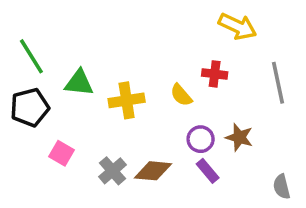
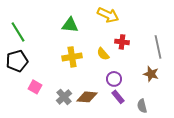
yellow arrow: (238, 26) -> (108, 15), moved
green triangle: (79, 83) -> (70, 25), moved
brown star: (239, 137) -> (151, 74), moved
gray semicircle: (282, 187) -> (142, 106), moved

